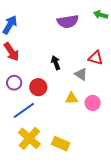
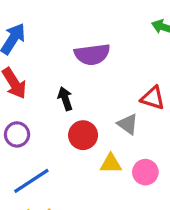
purple semicircle: (68, 21) -> (92, 54), moved
black arrow: (56, 63) -> (65, 99), moved
red circle: (38, 87) -> (83, 135), moved

